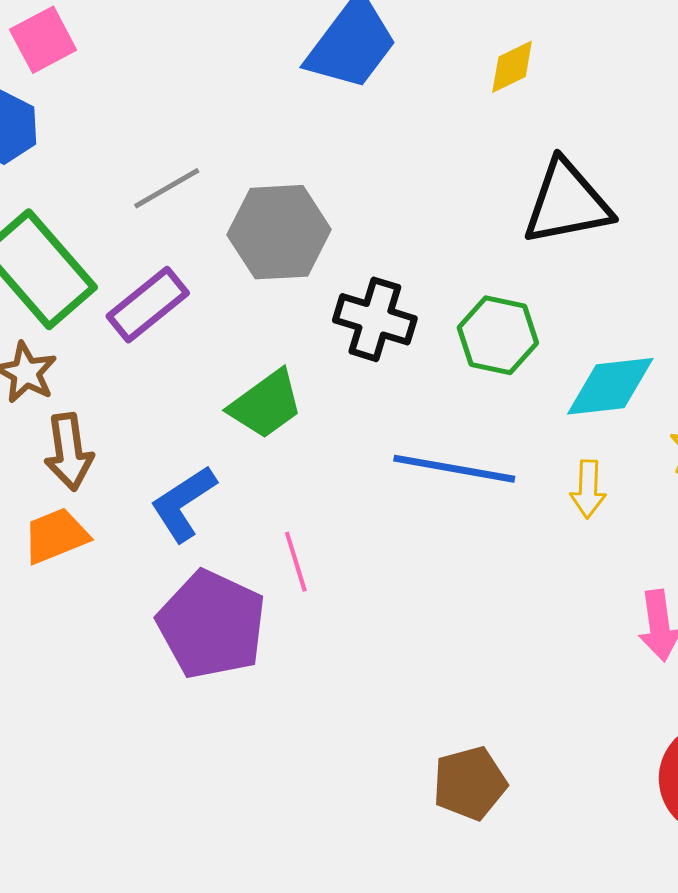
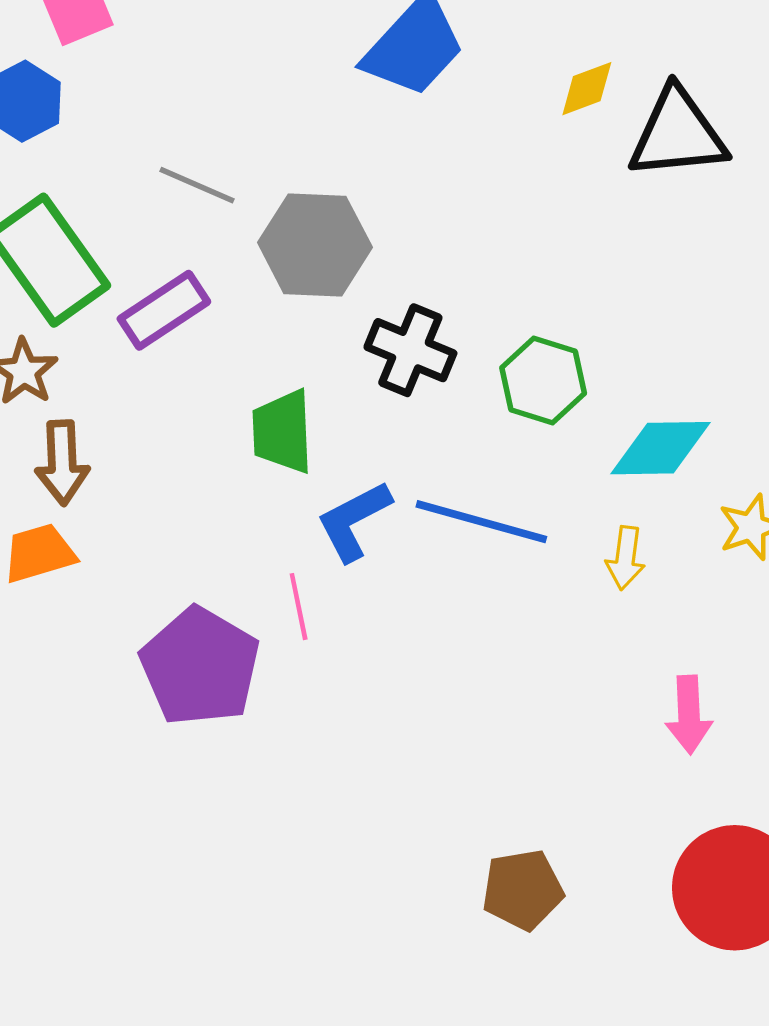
gray line: (167, 188) -> (197, 185), turned 48
black triangle: (567, 203) -> (678, 134), moved
green trapezoid: (266, 404) -> (282, 432), turned 118
blue L-shape: (183, 504) -> (354, 521), moved
brown pentagon: (470, 783) -> (523, 890), moved

